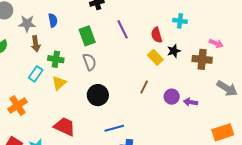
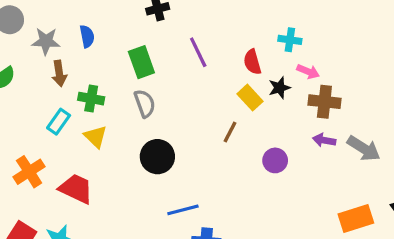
pink arrow: (216, 43) -> (308, 71), moved
yellow triangle: (59, 83) -> (96, 137), turned -35
brown line: (144, 87) -> (230, 132), moved
purple arrow: (191, 102) -> (324, 140), moved
red trapezoid: (65, 127) -> (76, 189), moved

